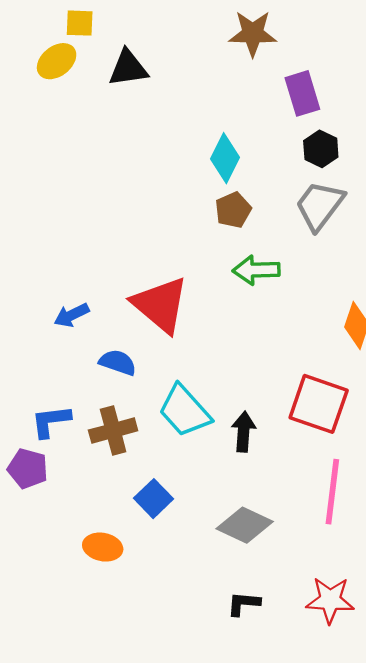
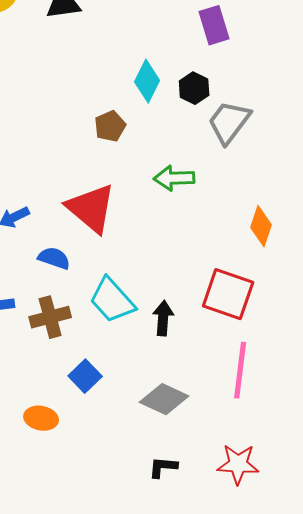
black hexagon: (321, 149) -> (194, 88), moved
brown pentagon: (233, 210) -> (110, 126), moved

